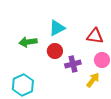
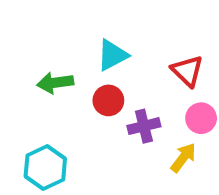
red triangle: (95, 36) -> (187, 71), turned 36

